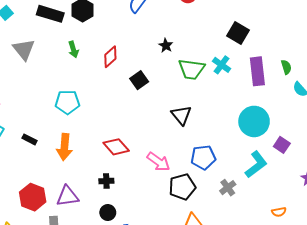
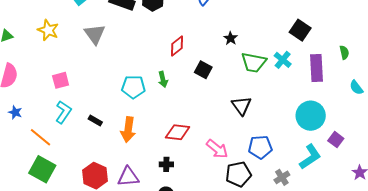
green arrow: (73, 50) -> (163, 79), moved
green semicircle: (286, 67) -> (344, 52), moved
black square: (139, 80) -> (203, 70), turned -30
red diamond: (116, 147) -> (178, 132), turned -45

